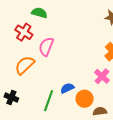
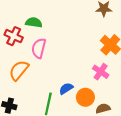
green semicircle: (39, 13) -> (34, 22), moved

